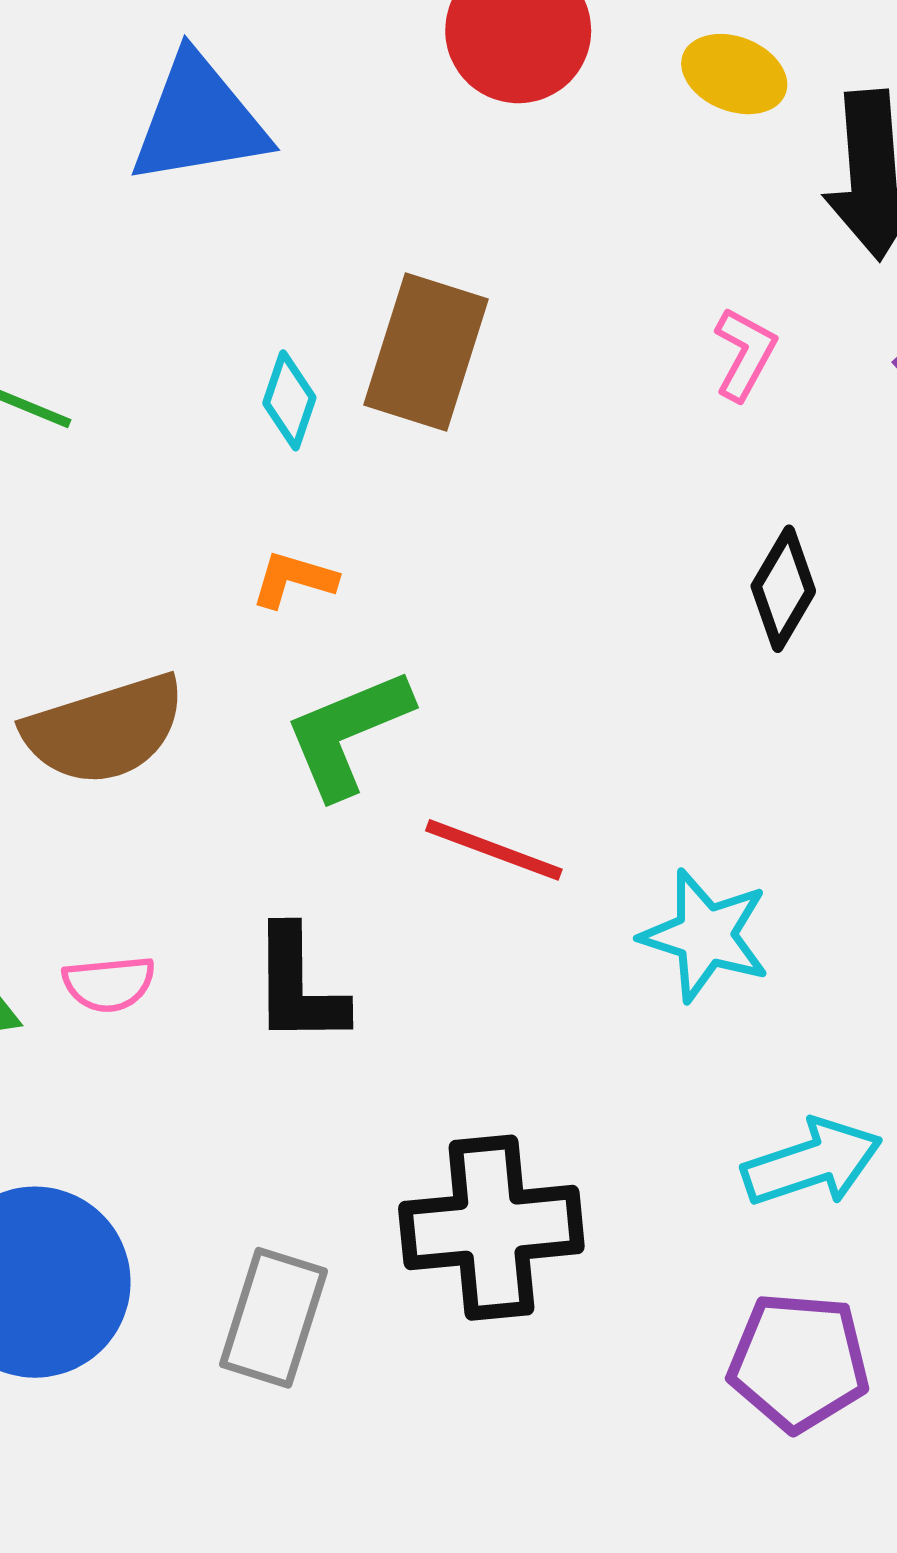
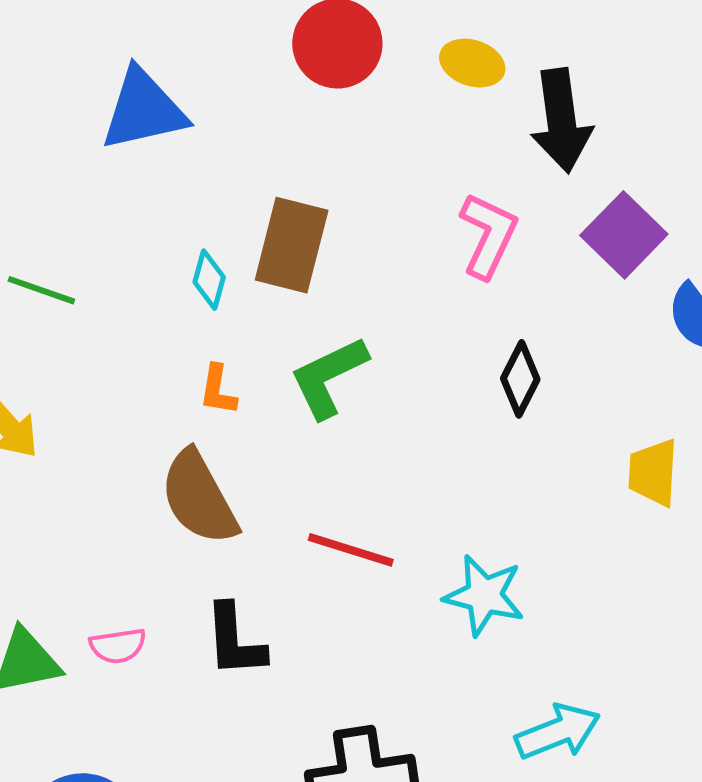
pink L-shape: (745, 354) -> (488, 235), size x1.5
orange L-shape: (294, 579) -> (218, 390), turned -94
brown semicircle: (104, 729) -> (199, 498), moved, turned 82
green L-shape: (348, 733) -> (329, 377), moved

